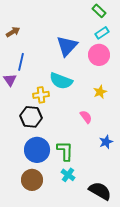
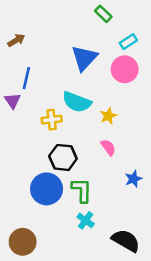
green rectangle: (99, 11) -> (103, 14), moved
yellow star: (100, 92) -> (108, 116), moved
black hexagon: (31, 117) -> (63, 157), moved
brown circle: (32, 180) -> (23, 242), moved

